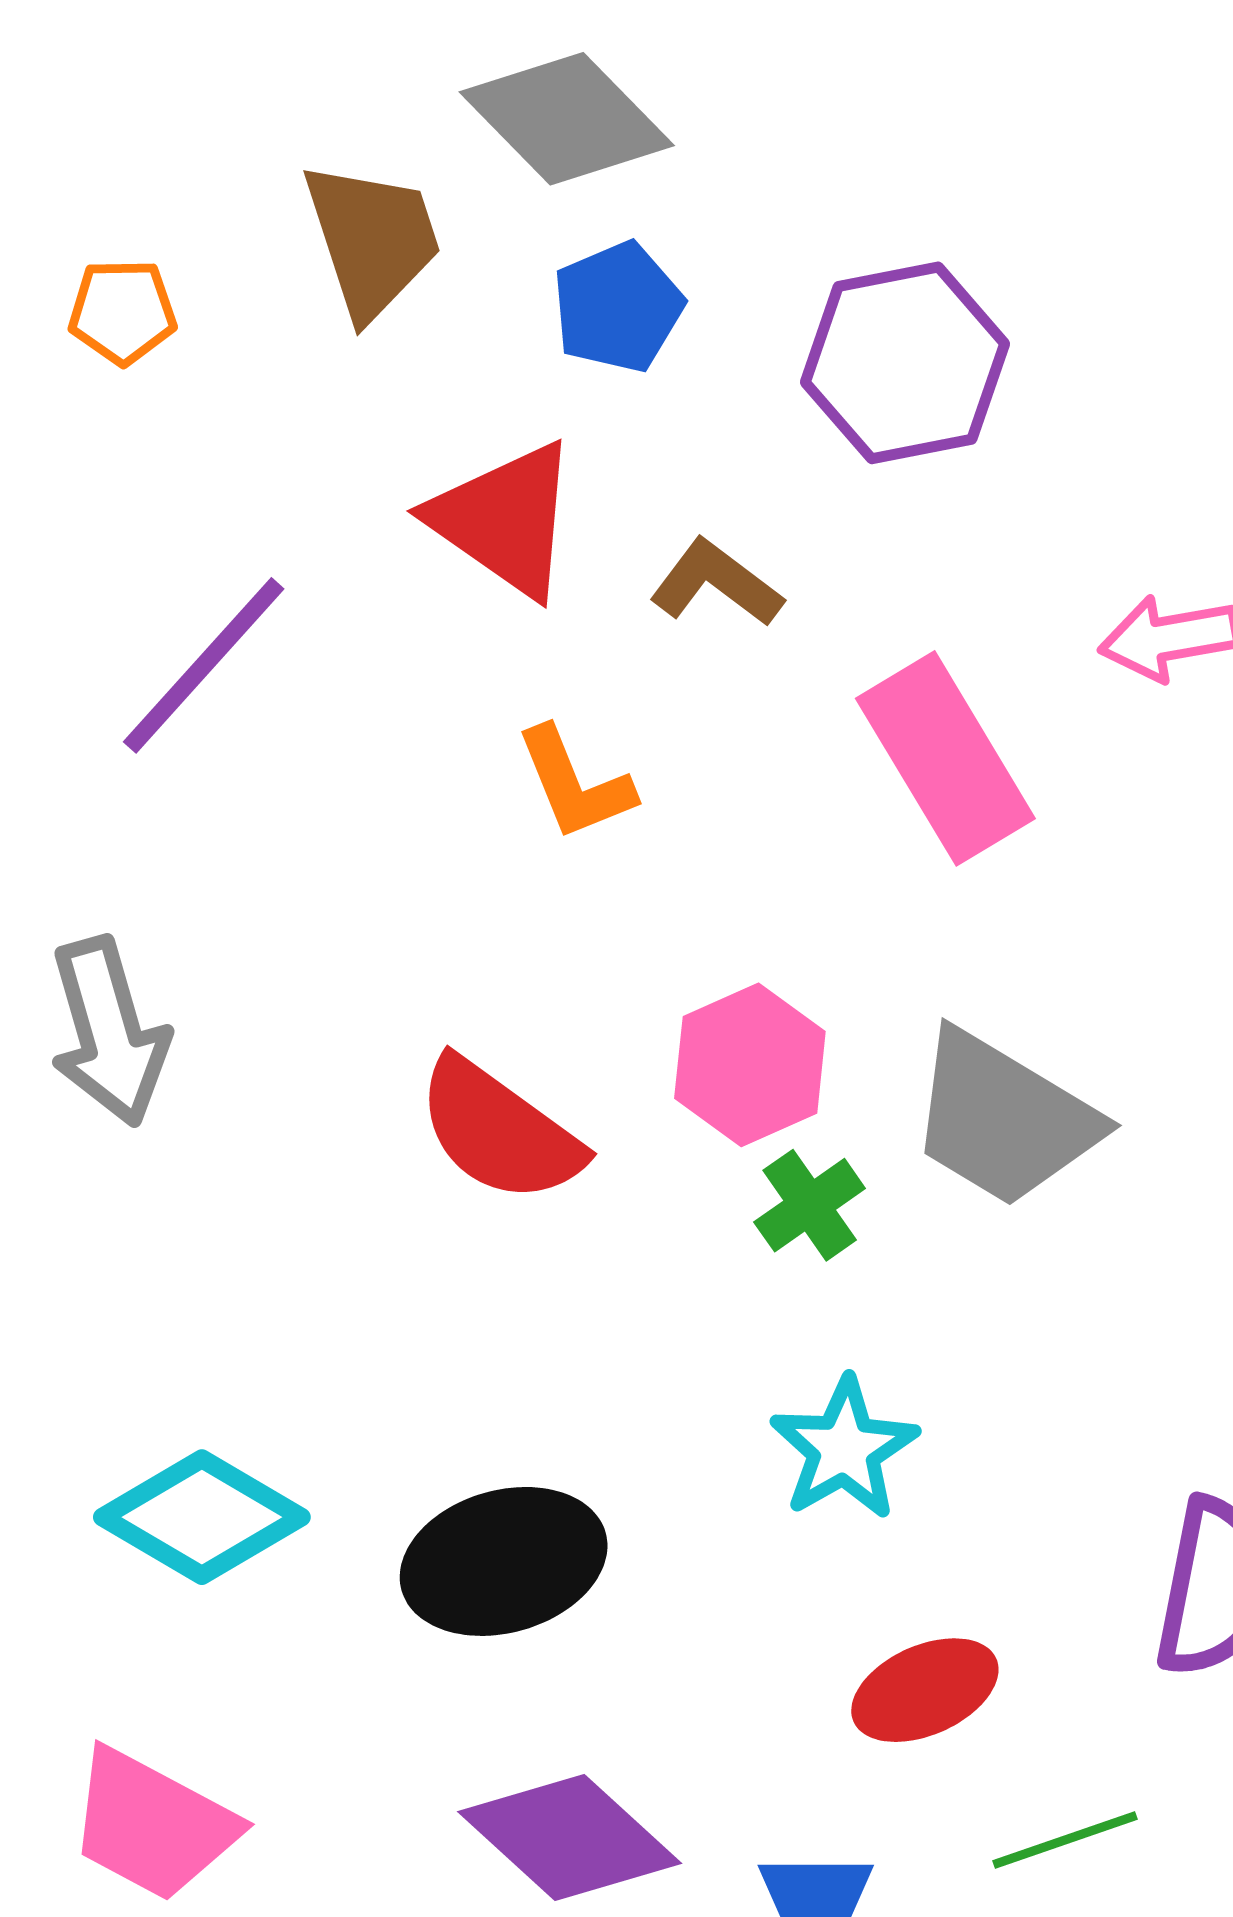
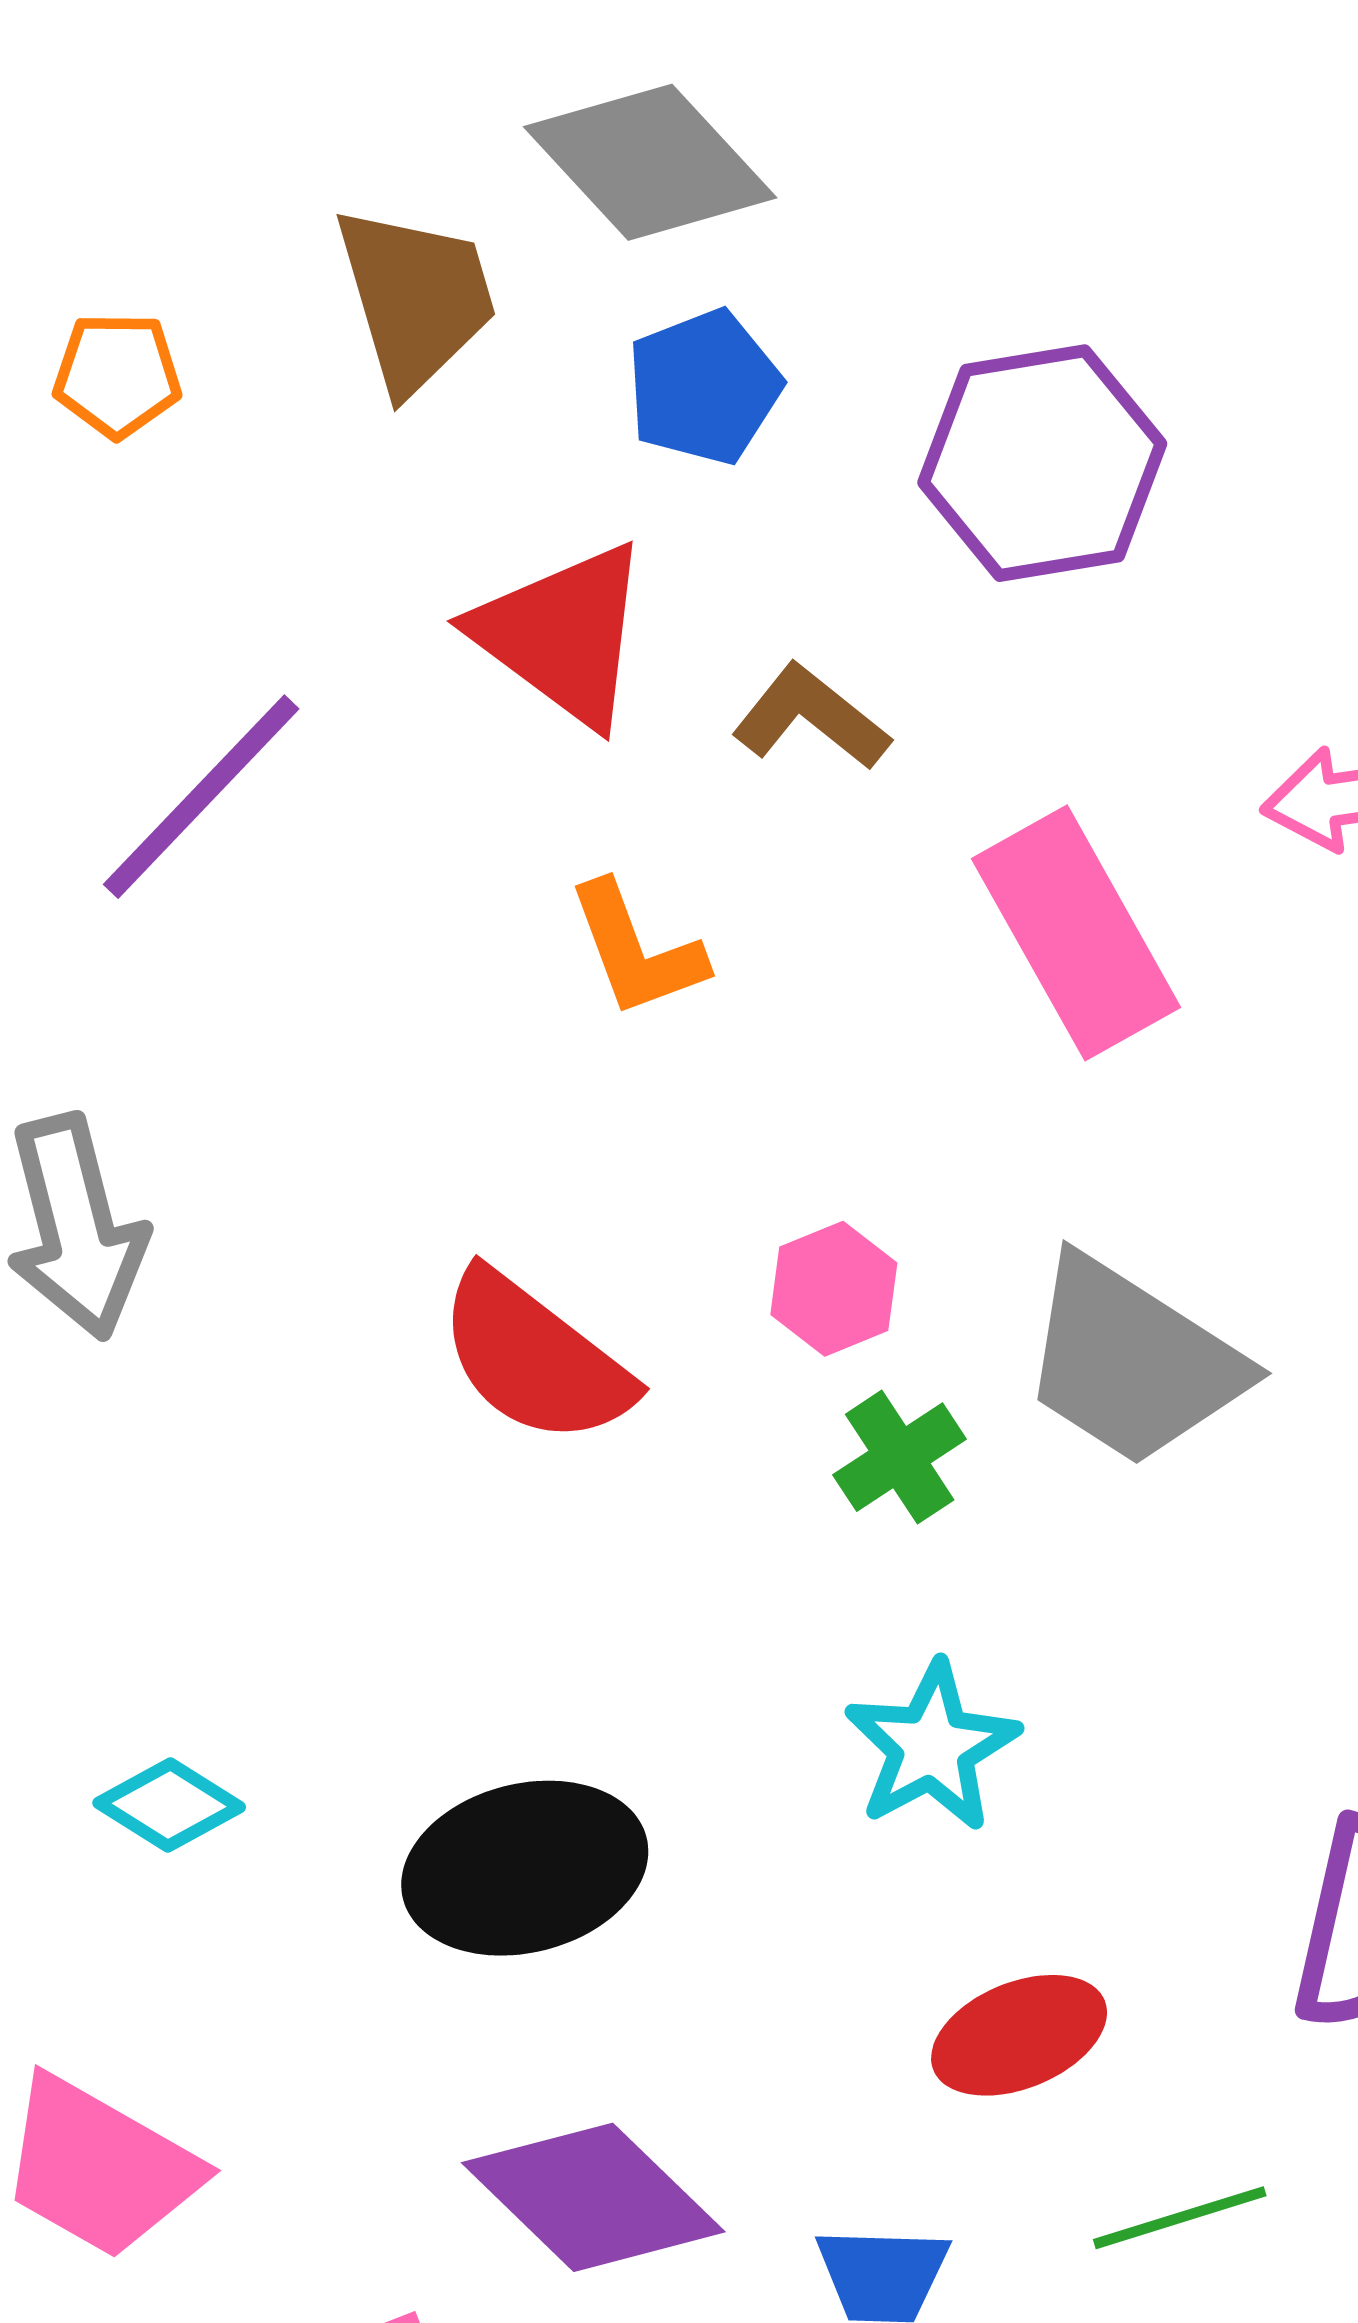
pink hexagon: (750, 1065) -> (834, 1289), size x0.7
cyan diamond: (202, 1517) -> (169, 1805), size x0.6

